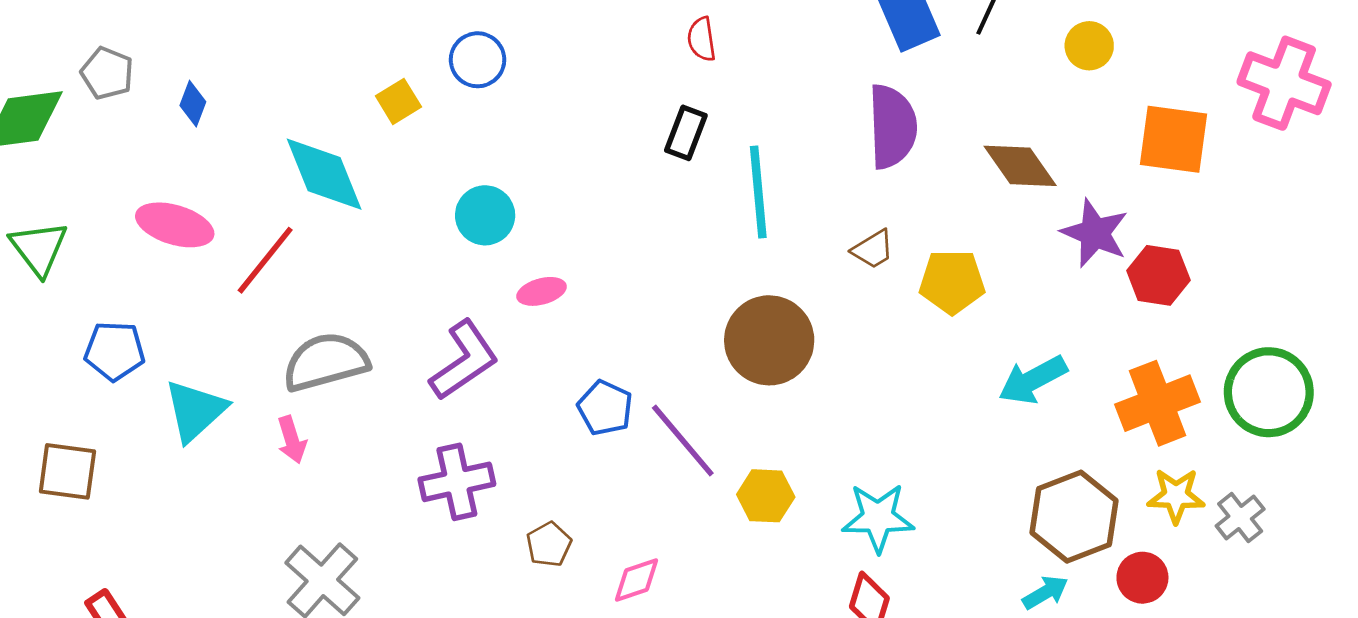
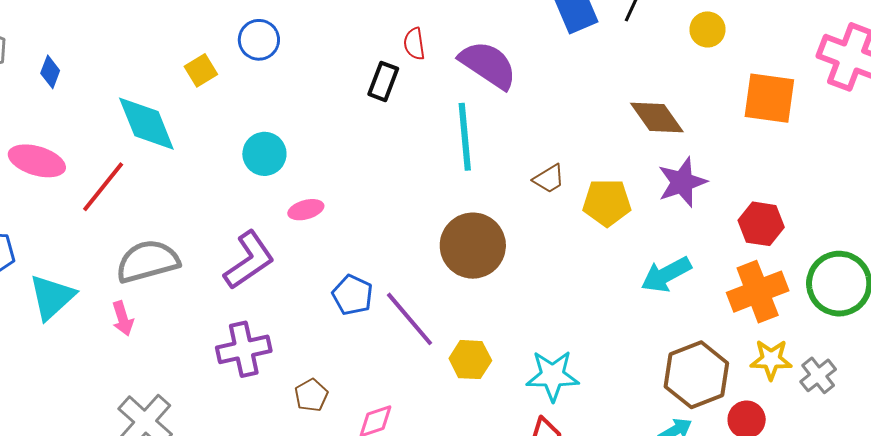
red semicircle: (702, 39) -> (414, 44), moved
purple semicircle: (892, 126) -> (488, 65), moved, turned -54
black rectangle: (686, 133) -> (383, 81), moved
purple star: (1095, 233) -> (682, 182), moved, turned 30
red hexagon: (1158, 275) -> (761, 224), moved

